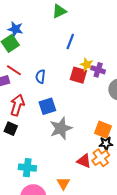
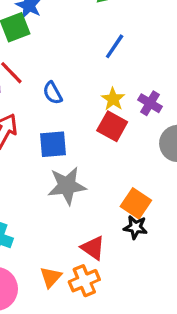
yellow star: (87, 65) -> (113, 99), moved
red square: (78, 75) -> (112, 126), moved
blue semicircle: (40, 77) -> (53, 93), turned -48
orange cross: (101, 158) -> (84, 281), moved

